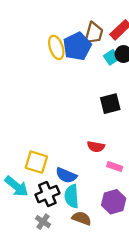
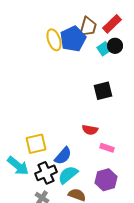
yellow square: (36, 162) -> (36, 144), turned -30
blue semicircle: (66, 175) -> (63, 156), turned -72
cyan semicircle: (72, 196) -> (68, 175), turned 55

